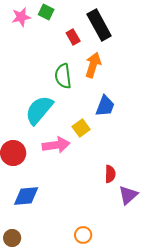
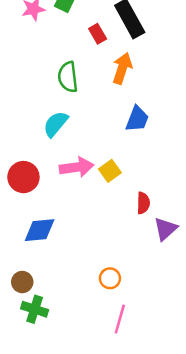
green semicircle: (63, 76) -> (68, 77), moved
cyan semicircle: (39, 110) -> (56, 124), size x0.7
yellow square: (81, 128) -> (110, 171), moved

